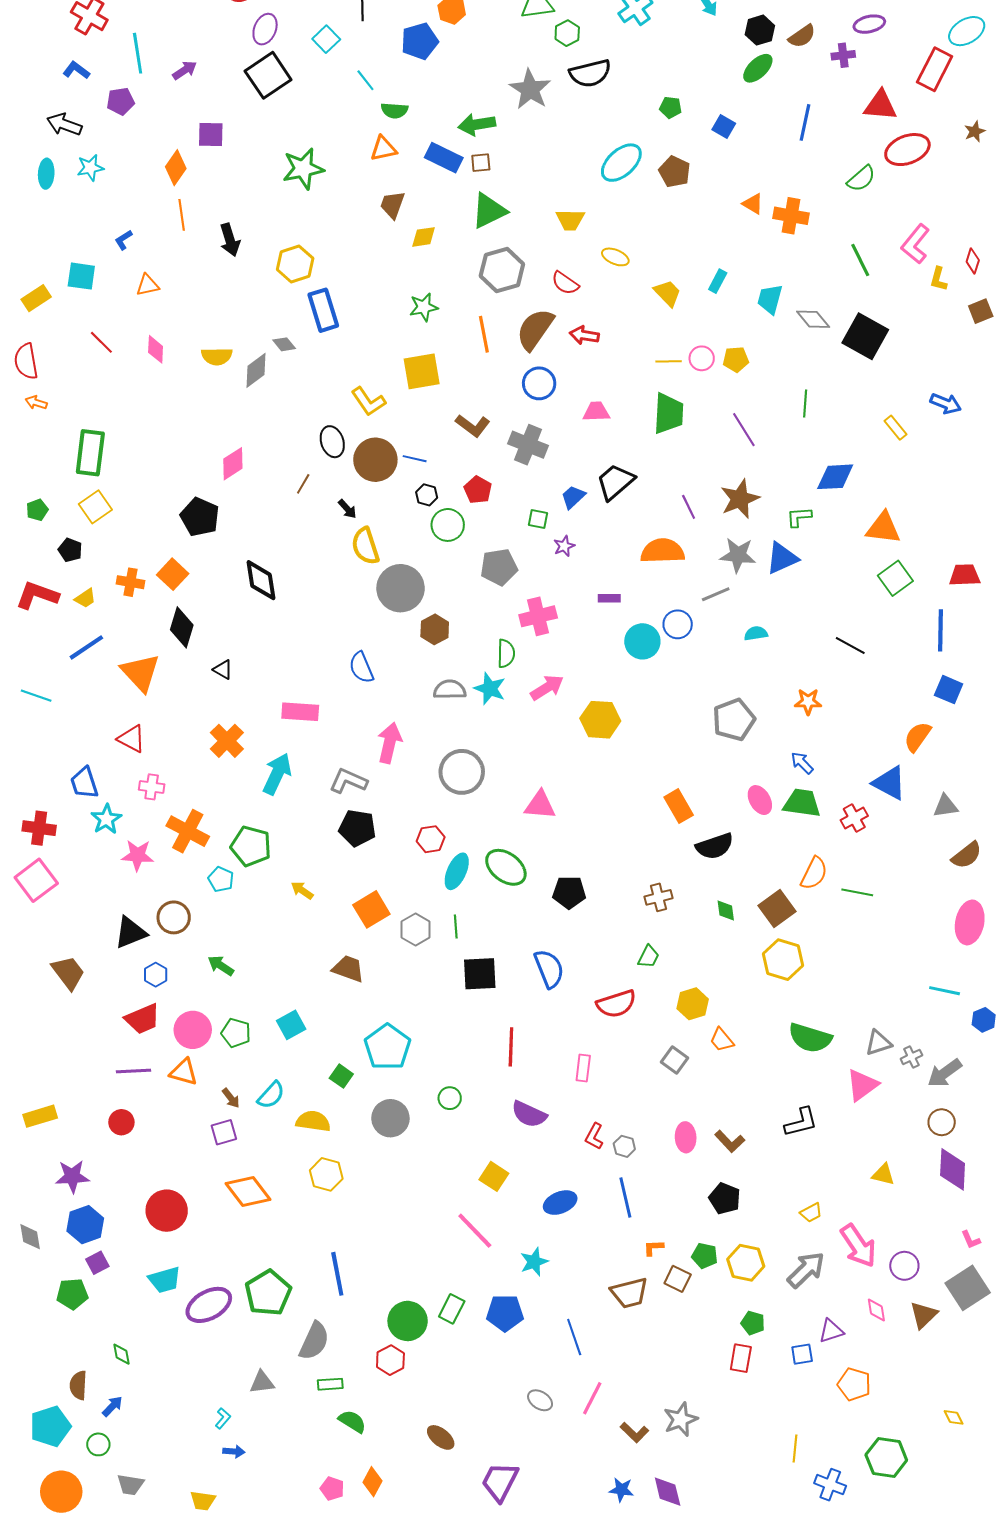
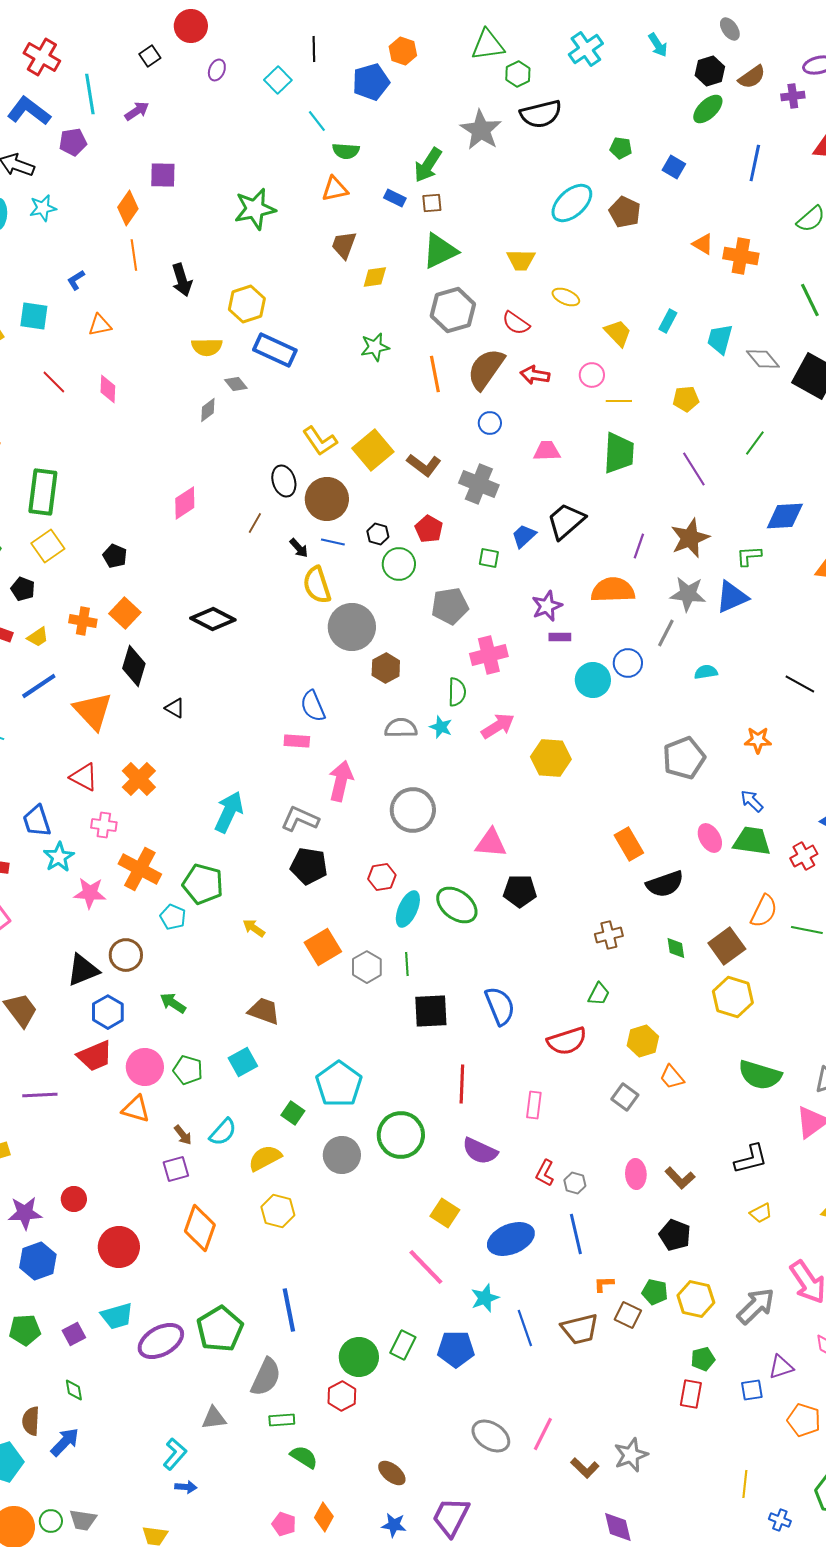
purple ellipse: (265, 29) -> (217, 70), size x0.7
blue L-shape: (76, 70) -> (29, 111), size x1.6
black square: (268, 75) -> (150, 56), moved, size x0.5
green arrow: (477, 124) -> (428, 165), turned -48
blue rectangle: (444, 158) -> (395, 198), size x0.6
blue rectangle: (323, 310) -> (275, 350), turned -48
yellow semicircle: (217, 356) -> (207, 347), moved
pink circle: (702, 358) -> (592, 375), moved
gray diamond: (256, 370) -> (208, 410), size x0.7
yellow square: (422, 371) -> (373, 450), moved, turned -30
blue circle: (539, 383) -> (490, 423), size x0.7
green line: (805, 404) -> (755, 443), turned 32
blue line: (415, 459) -> (333, 542), moved
purple line: (689, 507) -> (639, 546), turned 45
black pentagon: (200, 517) -> (115, 556), moved, size x0.6
purple star: (564, 546) -> (547, 606), moved, size x1.4
black diamond: (261, 580) -> (213, 619), turned -54
gray line: (716, 594) -> (666, 633), turned -40
cyan star: (490, 689) -> (441, 727), size x0.7
pink rectangle: (300, 712) -> (297, 741), moved, size x0.7
orange cross: (227, 741) -> (139, 779), moved
black pentagon: (569, 892) -> (520, 891), moved
brown trapezoid: (348, 969) -> (264, 1011), moved
blue hexagon: (156, 975) -> (108, 1012), size x1.4
purple line: (134, 1071) -> (40, 1095), moved
green circle: (450, 1098) -> (401, 1135), size x2.0
yellow semicircle: (313, 1121) -> (265, 1158), turned -36
red circle: (121, 1122) -> (74, 1199), moved
orange diamond: (248, 1191) -> (200, 1228), turned 57
blue ellipse: (560, 1203) -> (511, 1239), size x1.4
yellow trapezoid: (811, 1213) -> (761, 1213), moved
purple square: (97, 1263) -> (74, 1334), moved
green pentagon: (753, 1323) -> (703, 1359), turned -30
blue line: (574, 1337) -> (525, 1328), moved
gray ellipse: (540, 1400) -> (491, 1436), size x1.5
blue arrow: (112, 1406) -> (65, 1442), size x1.4
cyan L-shape: (223, 1418) -> (175, 1454), size x1.5
green circle: (98, 1444) -> (51, 1521), moved
blue cross: (830, 1485) -> (780, 1520), size x0.7
blue star: (621, 1490) -> (394, 1525), moved

